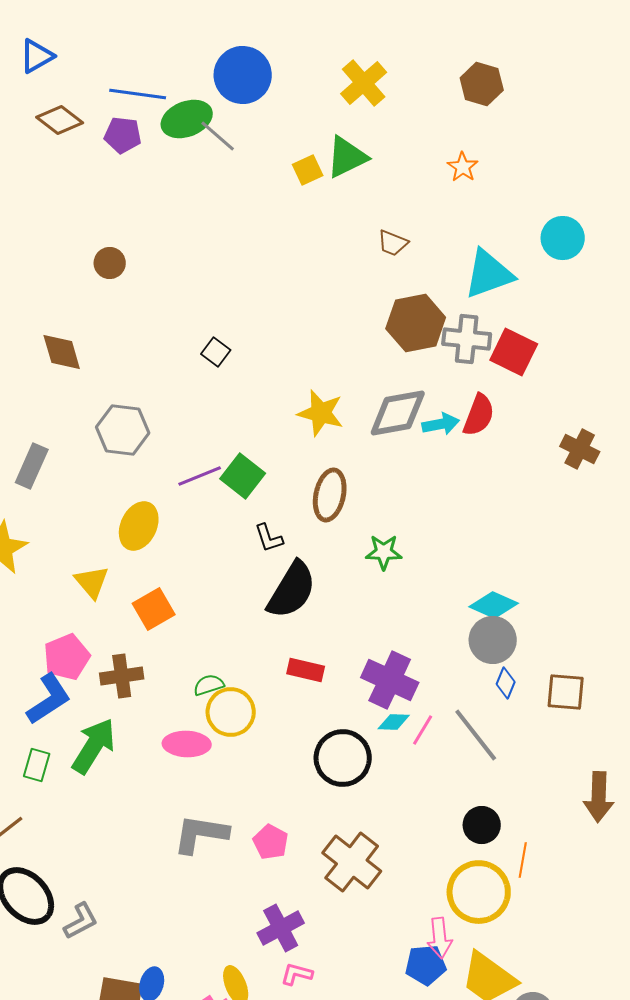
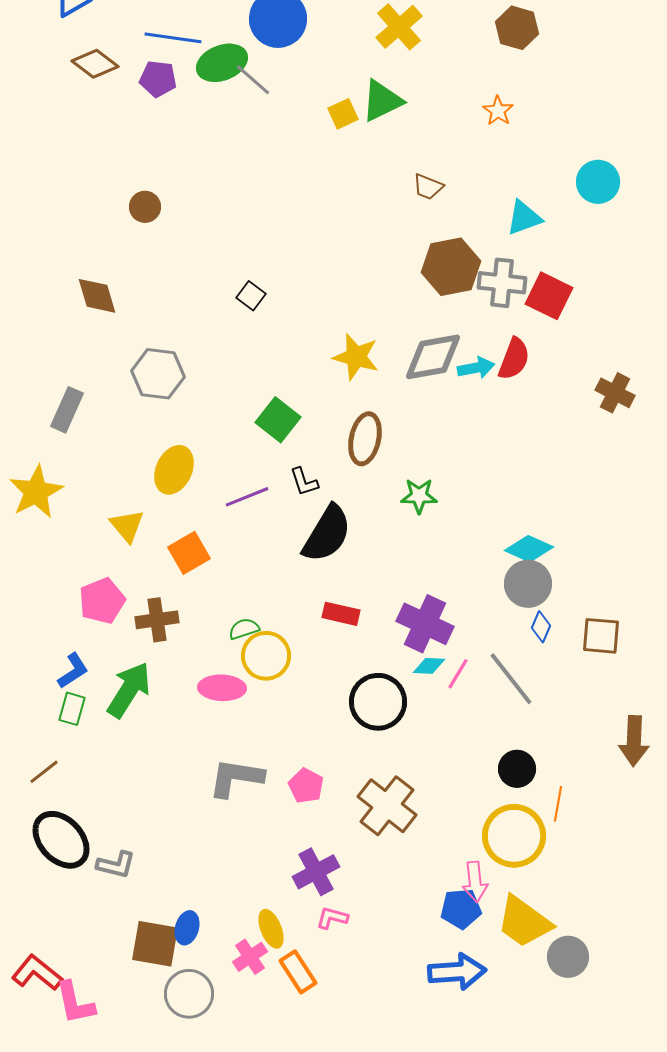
cyan triangle: (489, 274) -> (524, 218), size x0.7
purple line: (200, 476) -> (247, 497), moved
blue L-shape: (49, 699) -> (73, 671), moved, size x0.7
gray L-shape: (81, 921) -> (116, 865), turned 42

